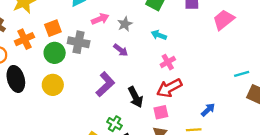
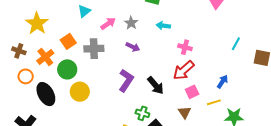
green circle: (55, 53) -> (67, 69), moved
pink cross: (168, 62) -> (185, 47), moved, turned -32
cyan line: (242, 74) -> (236, 44), moved, turned -32
pink square: (161, 112) -> (192, 92), moved

